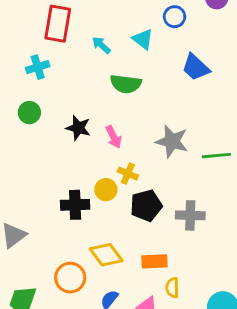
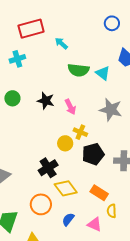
red rectangle: (58, 24) -> (31, 29), turned 65
cyan triangle: (143, 39) -> (103, 73), moved
green circle: (29, 113) -> (12, 98), moved
black cross: (75, 205) -> (48, 168), moved, turned -30
orange rectangle: (154, 261) -> (99, 193), turned 36

